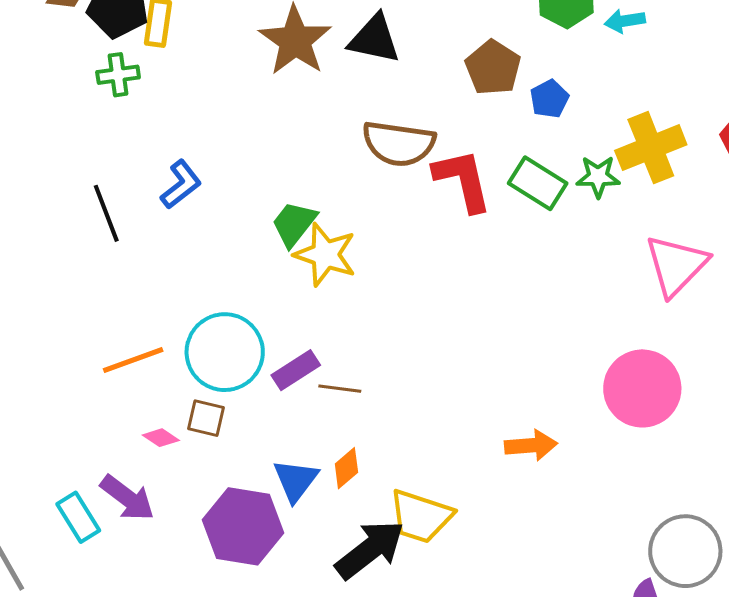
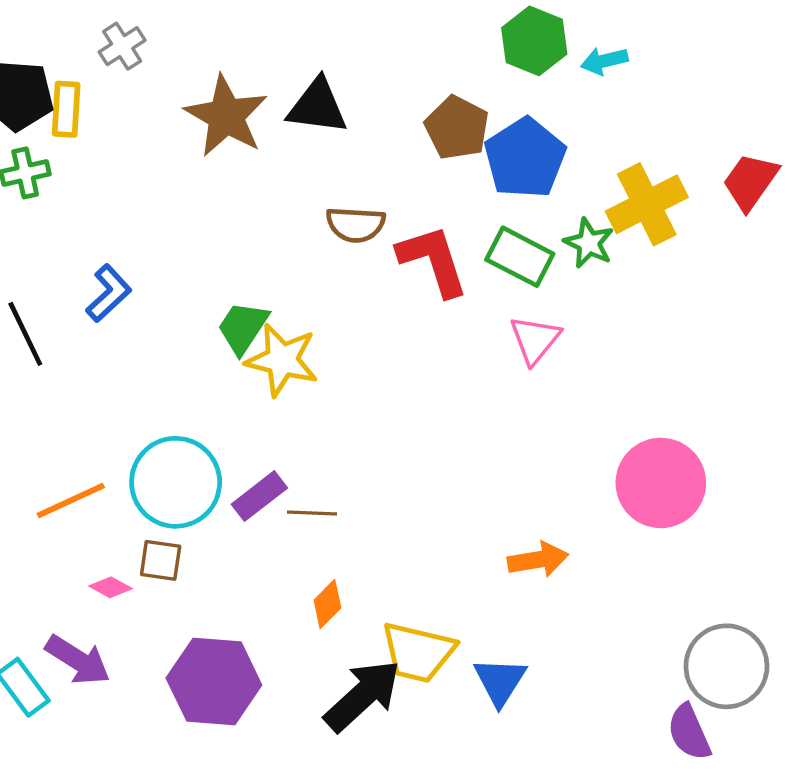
blue pentagon: (549, 99) -> (525, 158), size x1.8
brown semicircle: (399, 143) -> (356, 225), size x0.7
green star: (598, 177) -> (589, 243), turned 30
pink triangle: (676, 265) -> (535, 340), moved, size x0.7
blue triangle: (296, 480) -> (500, 681), moved

